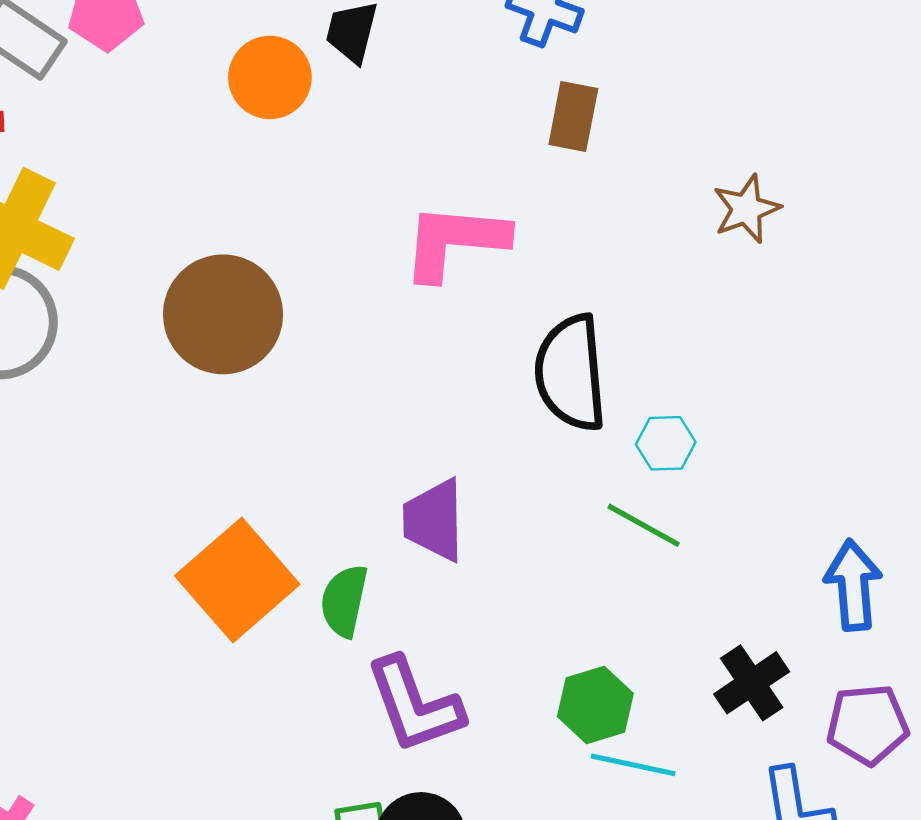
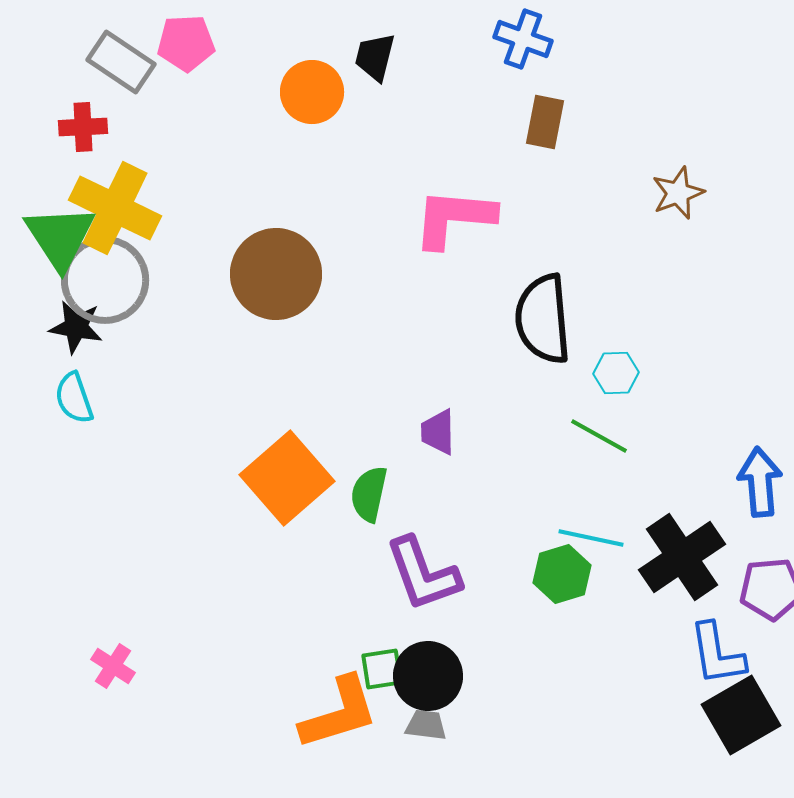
purple trapezoid: (434, 520) -> (438, 432), size x0.7
black cross: (752, 683) -> (682, 557), size x1.5
cyan line: (633, 765) -> (591, 538), moved

